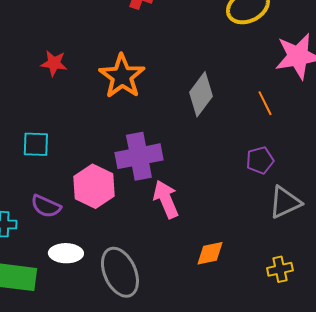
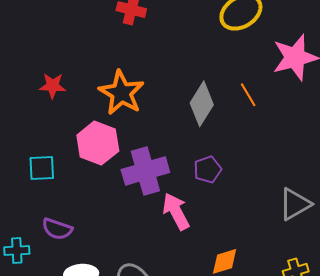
orange line: (265, 103) -> (248, 95), moved
purple pentagon: (260, 160) -> (208, 170), moved
pink hexagon: (94, 186) -> (98, 143), moved

